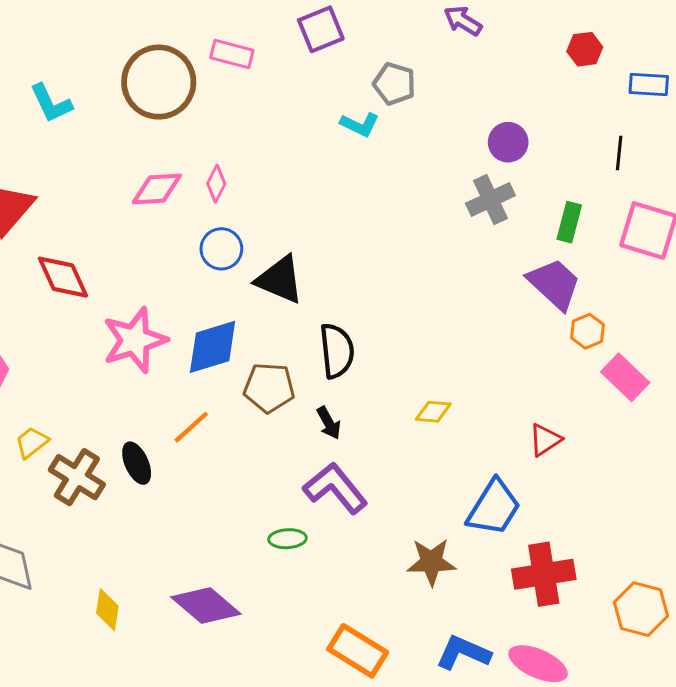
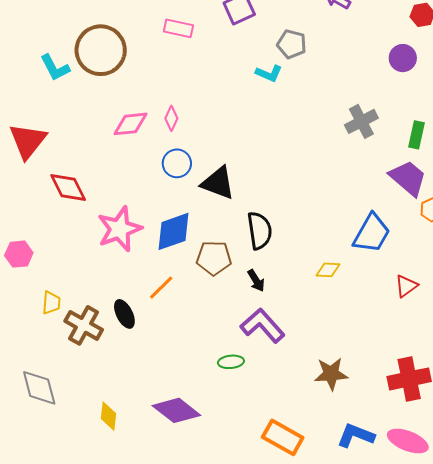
brown circle: (159, 82) -> (101, 50), moved
purple circle: (508, 142) -> (403, 58), moved
yellow trapezoid: (32, 442) -> (51, 303), turned 135
blue trapezoid: (494, 508) -> (372, 233), moved

